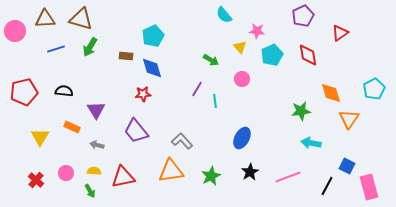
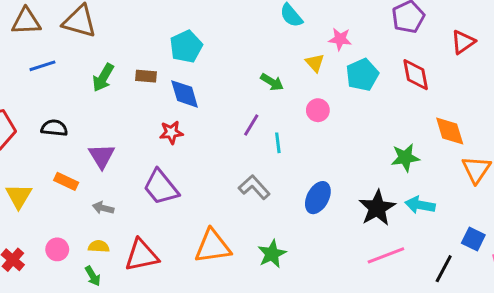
green arrow: (90, 47) -> (103, 78), moved
gray L-shape: (182, 141) -> (254, 187), moved
black star: (250, 172) -> (377, 208), moved, size x1.4

